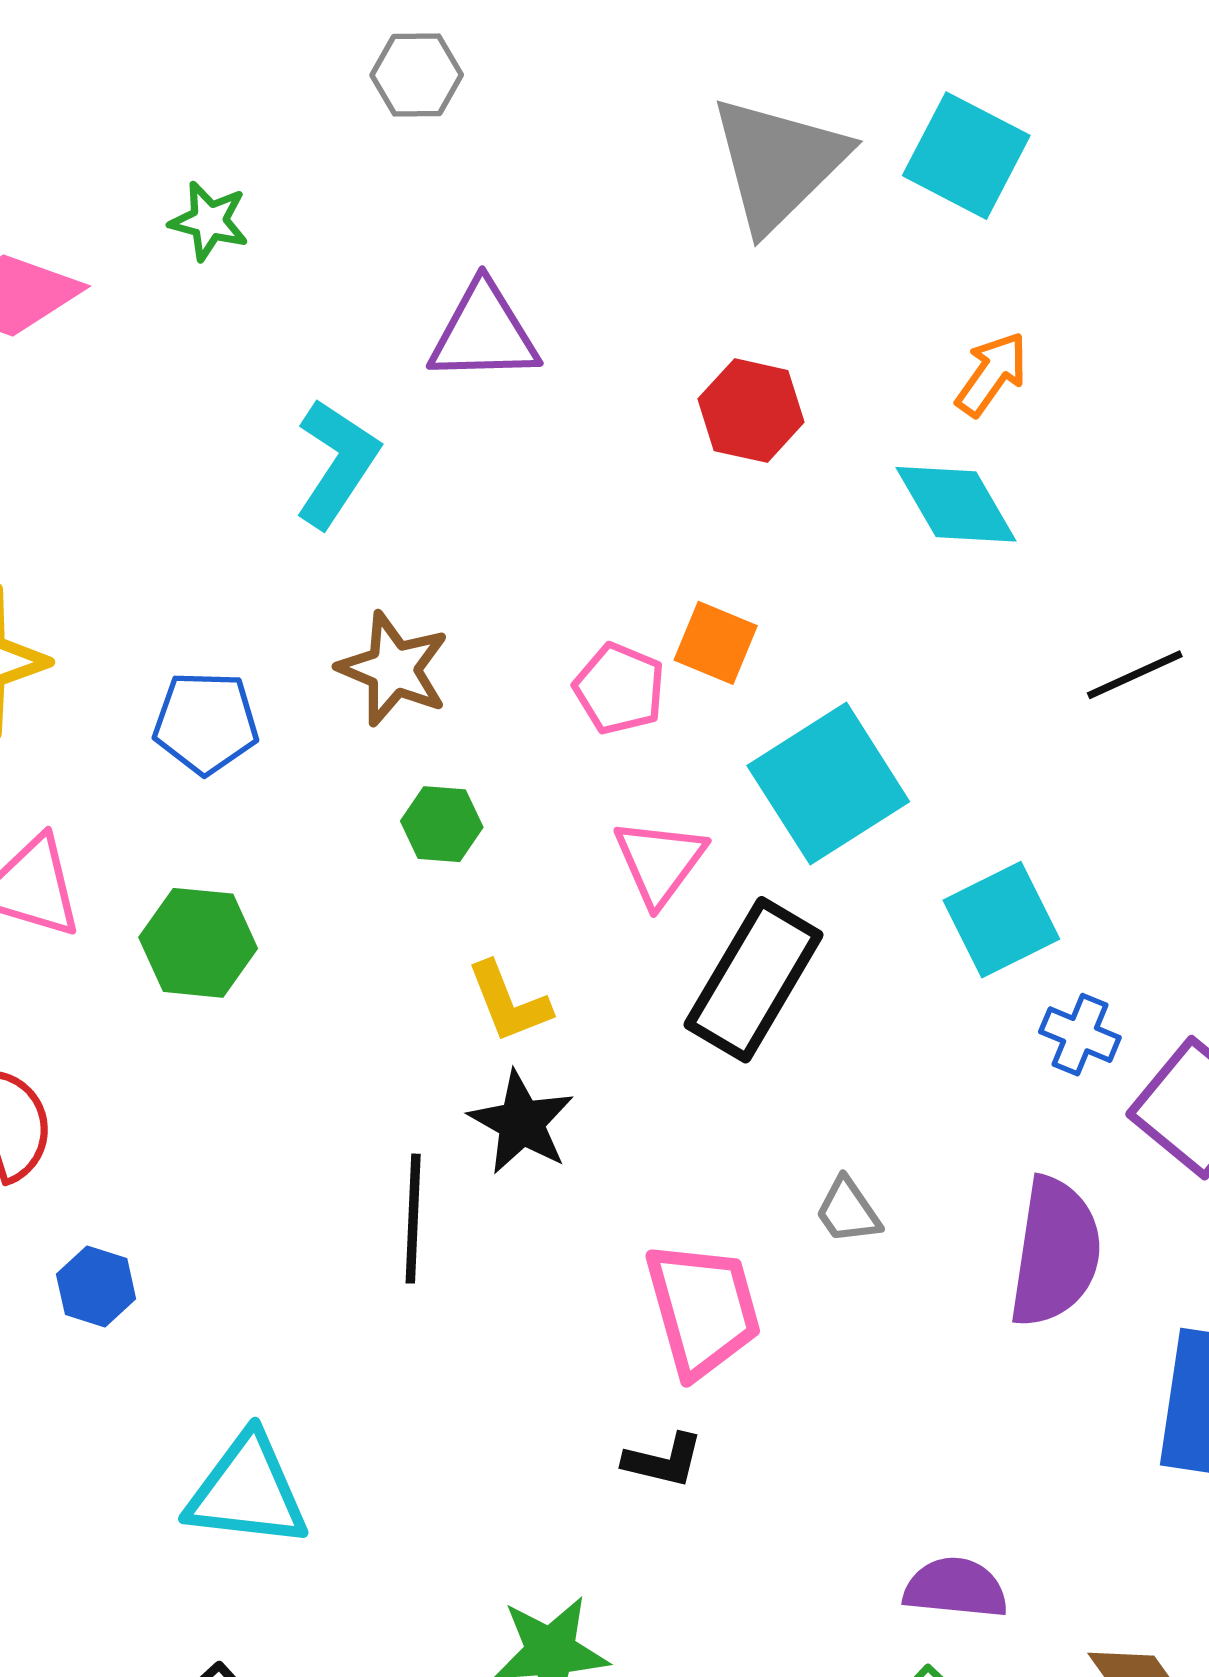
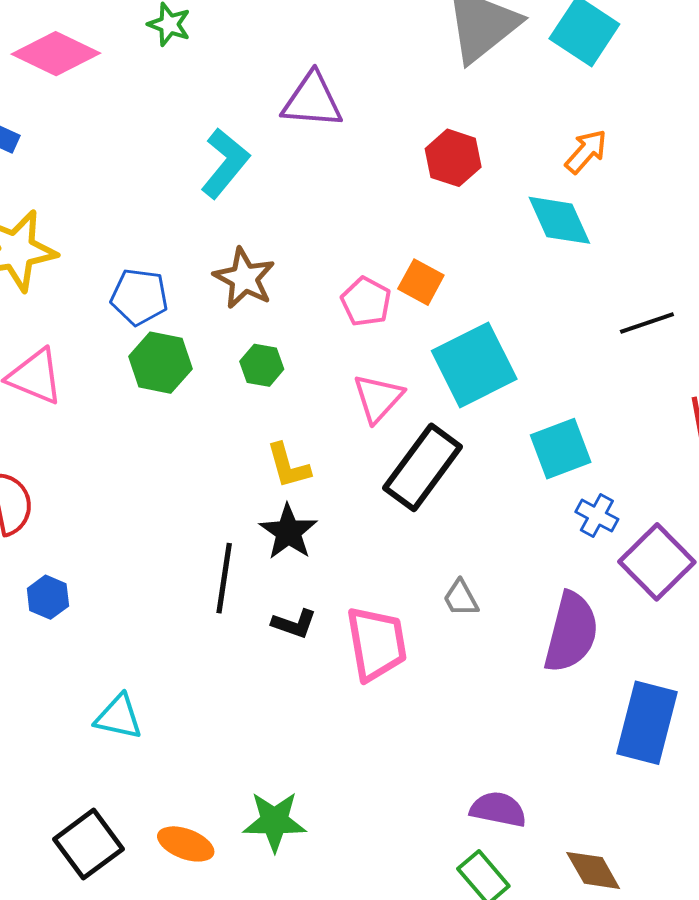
green hexagon: (198, 943) -> (160, 363), moved
black L-shape: (663, 1461) -> (294, 624), moved
cyan triangle: (247, 1491) -> (119, 717), size x0.7

